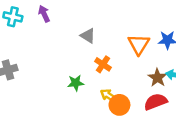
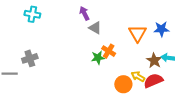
purple arrow: (44, 14) -> (84, 13), moved
green star: (76, 83) -> (98, 58), moved
yellow arrow: (108, 96) -> (138, 76), moved

